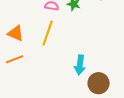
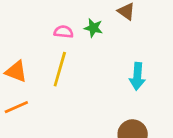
cyan arrow: (80, 65) -> (137, 76), moved

